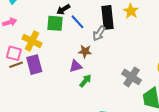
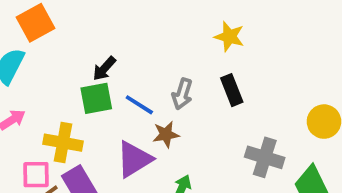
black rectangle: (108, 17) -> (232, 90), moved, size x0.7
blue line: (78, 22) -> (139, 105), moved
purple triangle: (76, 66) -> (134, 159), moved, size x1.5

